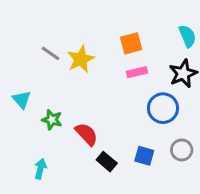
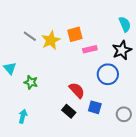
orange square: (131, 43) -> (75, 34), moved
red semicircle: (87, 134) -> (77, 90), moved
gray circle: (182, 150) -> (124, 114), moved

